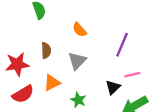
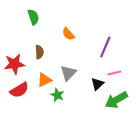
gray triangle: (77, 61) -> (68, 73), moved
green star: (78, 100) -> (57, 95), moved

